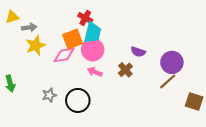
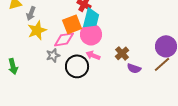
gray arrow: (29, 27) -> (31, 13), turned 120
purple semicircle: (138, 52) -> (134, 68), moved
gray star: (49, 95) -> (53, 55), moved
black circle: (78, 100) -> (77, 66), moved

